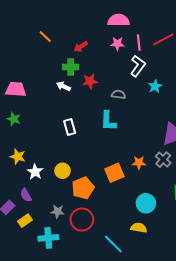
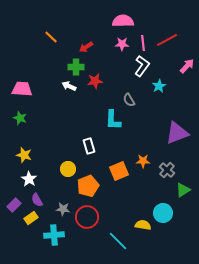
gray semicircle: (118, 94) -> (129, 100), moved, turned -128
white rectangle: (70, 127) -> (89, 146), moved
gray cross: (163, 160) -> (167, 170), moved
white star: (35, 172) -> (29, 179), moved
purple semicircle: (26, 195) -> (37, 200), moved
cyan circle: (146, 203) -> (163, 213), moved

